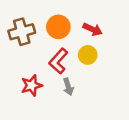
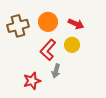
red star: (32, 85) -> (32, 81), moved
gray arrow: (68, 87) -> (56, 71), turned 32

